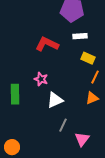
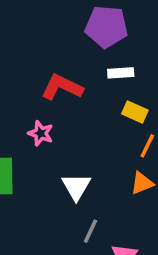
pink star: (41, 79) -> (41, 133), moved
white triangle: (55, 100) -> (76, 187), turned -36

